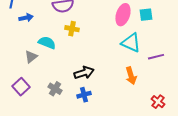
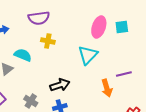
cyan triangle: (131, 43) -> (88, 55), moved, turned 50
purple line: (156, 57) -> (124, 74), moved

